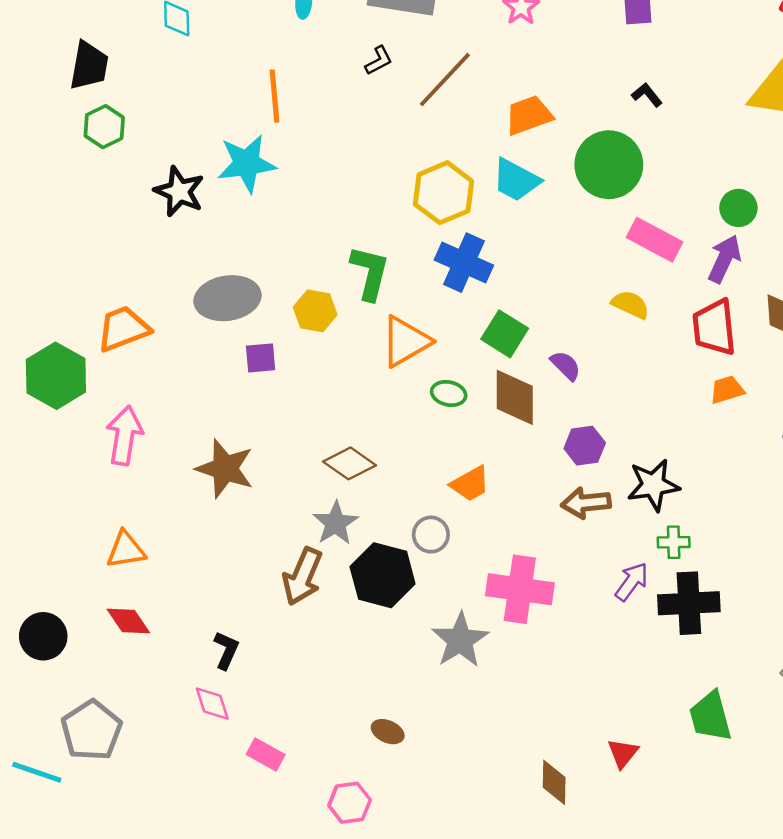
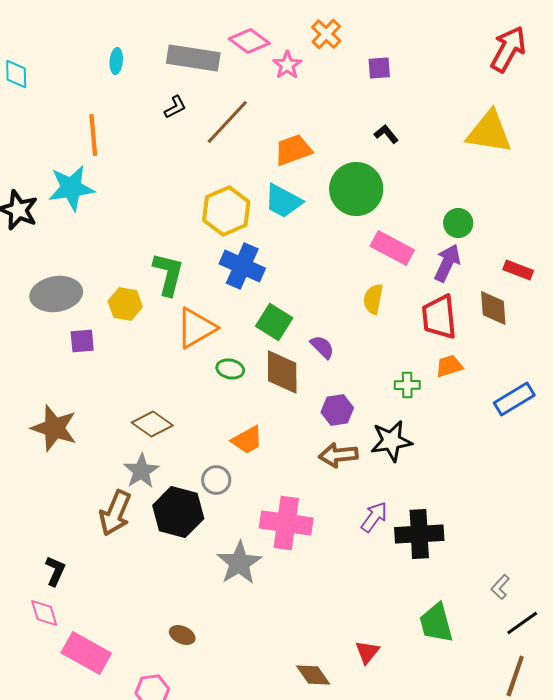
yellow semicircle: (630, 305) -> (373, 299), turned -104
green cross: (674, 542) -> (407, 385), moved
pink rectangle: (266, 754) -> (86, 653), size x1.6
brown diamond: (554, 782) -> (313, 675), turned -36

